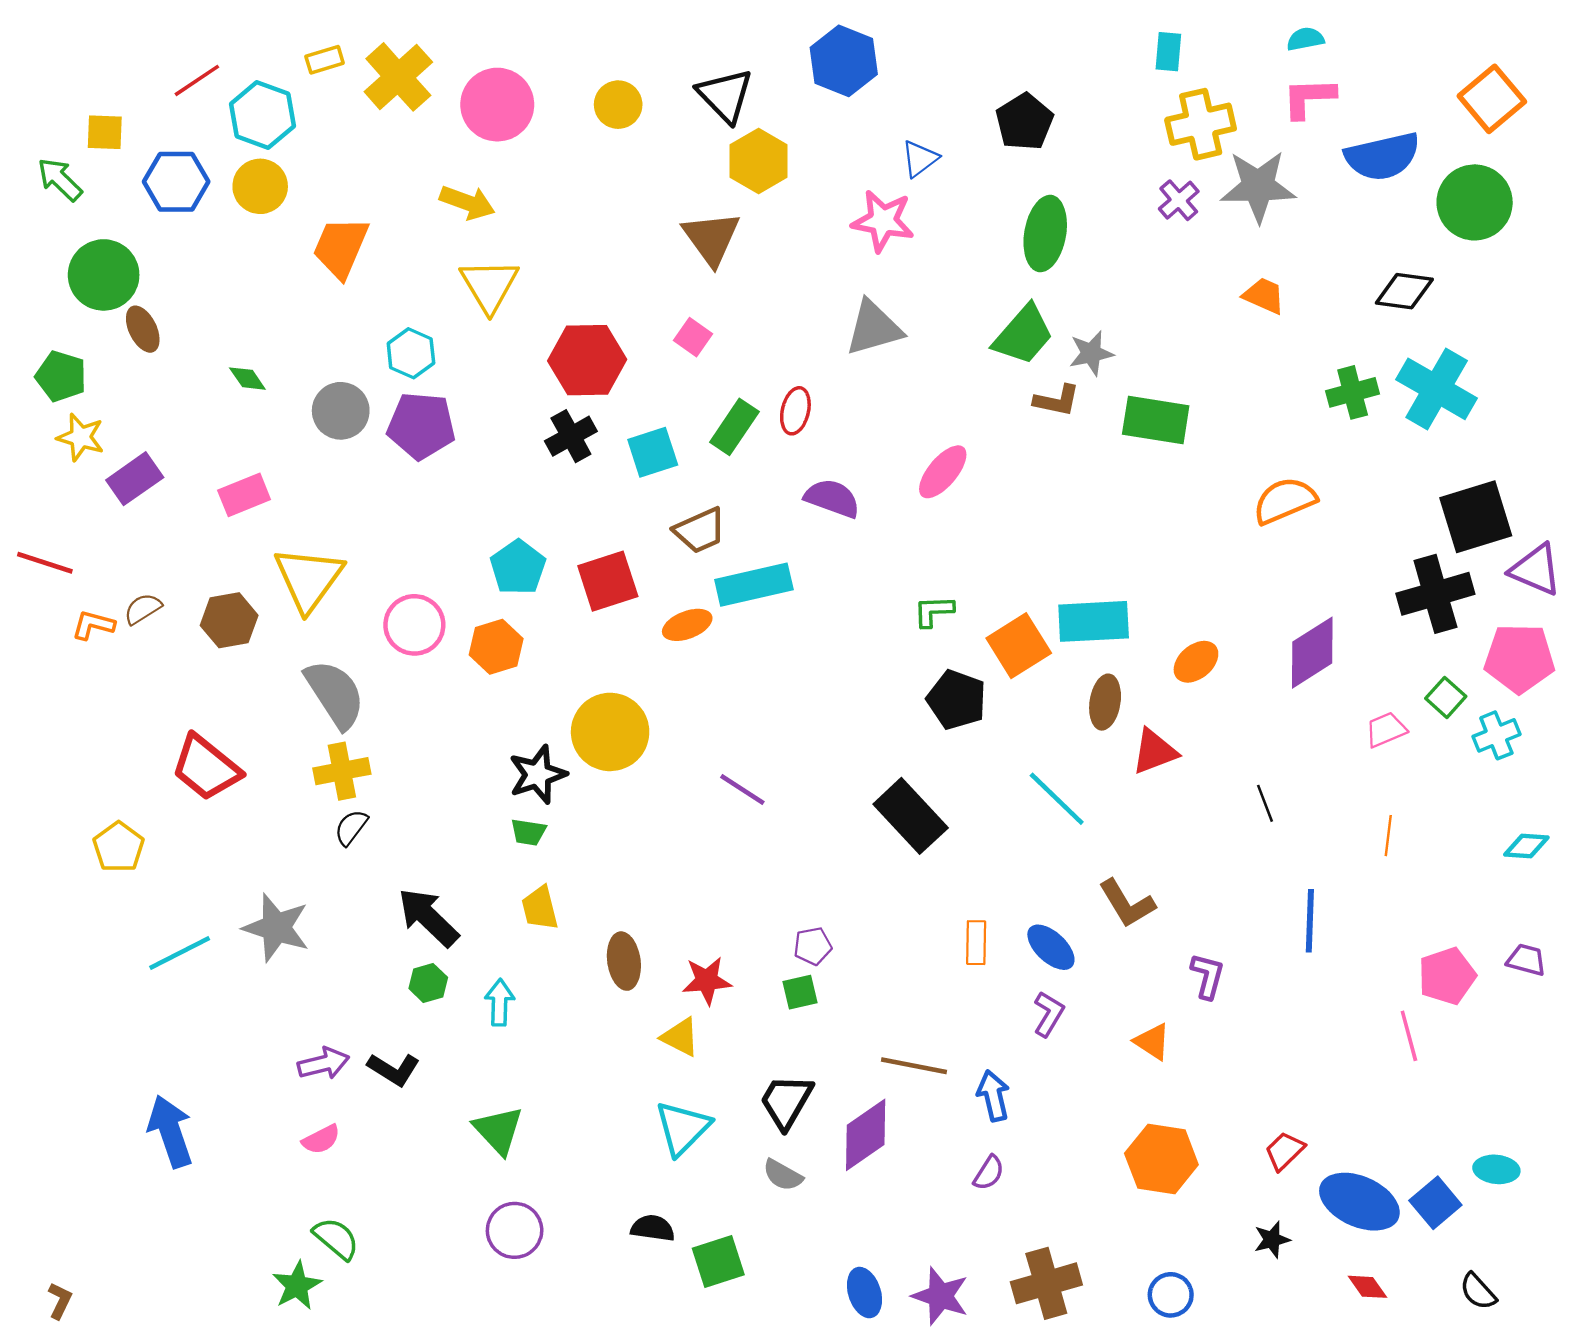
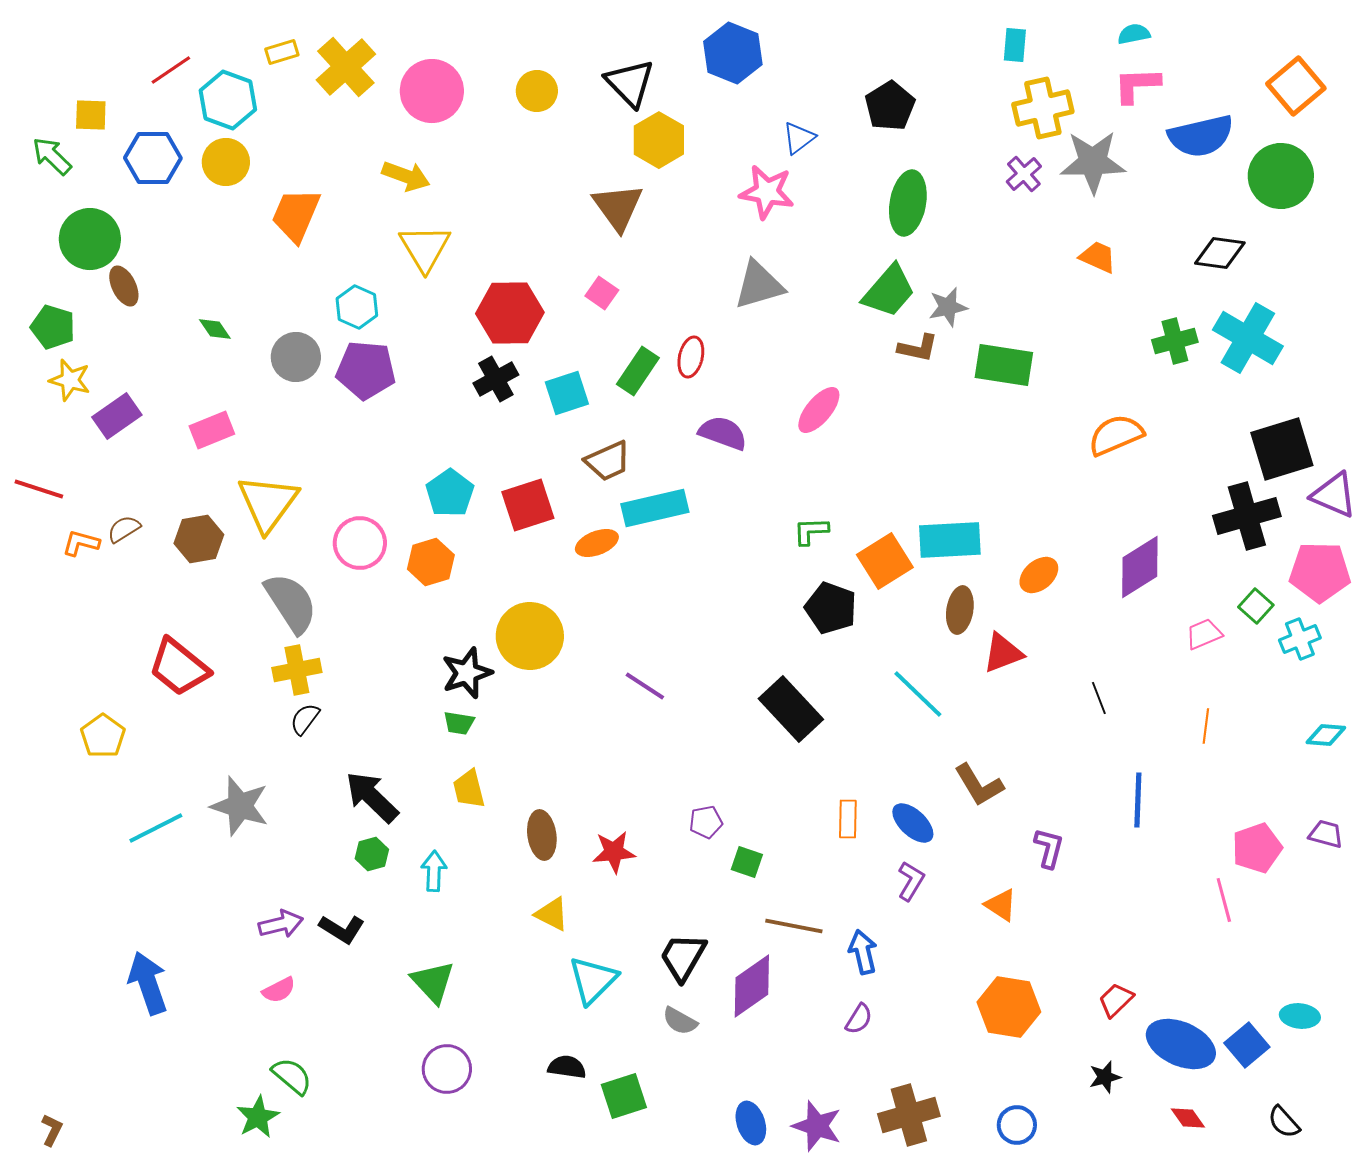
green square: (800, 992) -> (747, 862), moved, turned 32
yellow triangle: (680, 1037) -> (552, 914), moved

